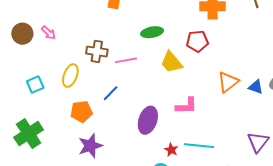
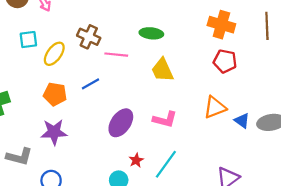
red pentagon: (197, 41) -> (225, 61), moved
cyan square: (35, 85) -> (28, 40), moved
cyan line: (199, 146) -> (166, 164), turned -76

